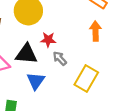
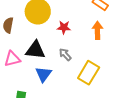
red star: (48, 40) -> (64, 27), moved

